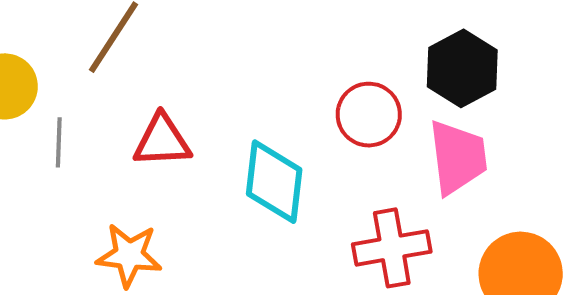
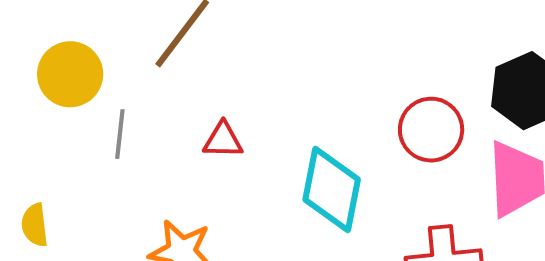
red triangle: (162, 141) -> (223, 140), size x0.7

